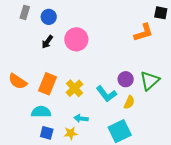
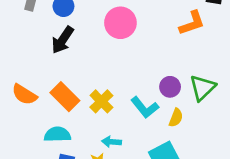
pink circle: (76, 39) -> (120, 23), moved
black arrow: (47, 42) -> (63, 40), size x1.5
orange rectangle: (48, 84) -> (65, 97), turned -65

